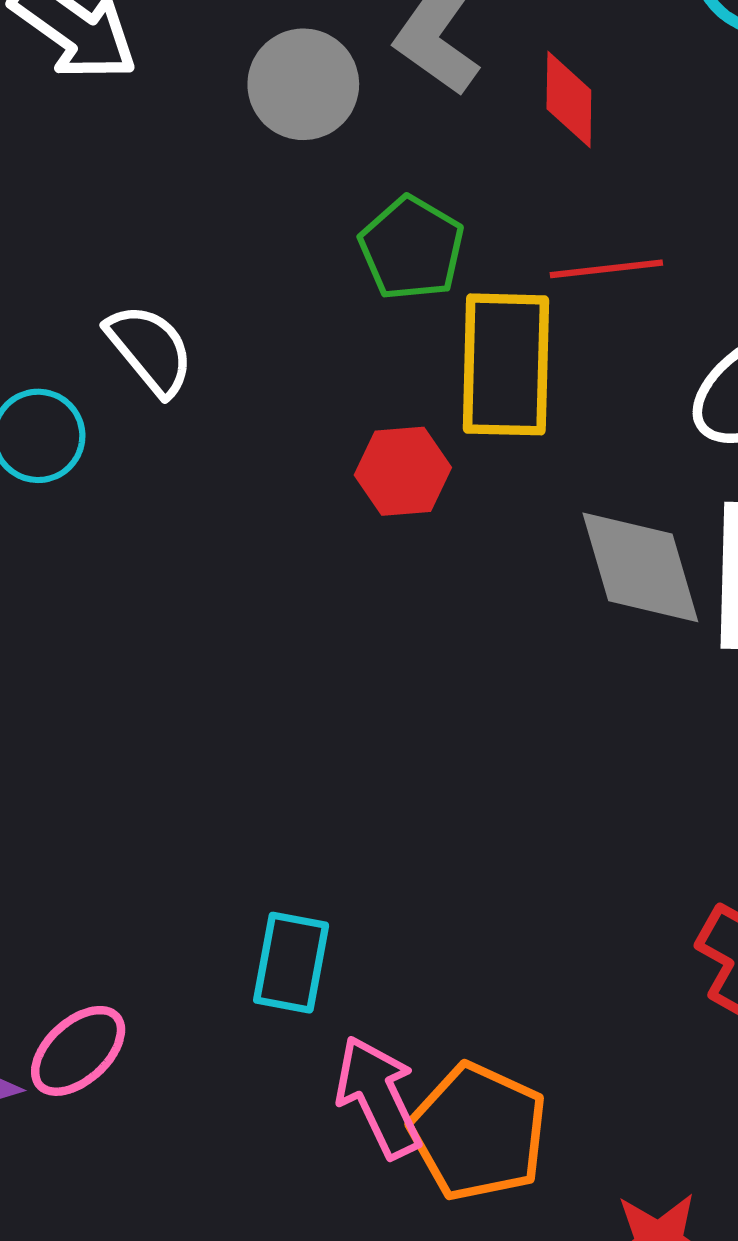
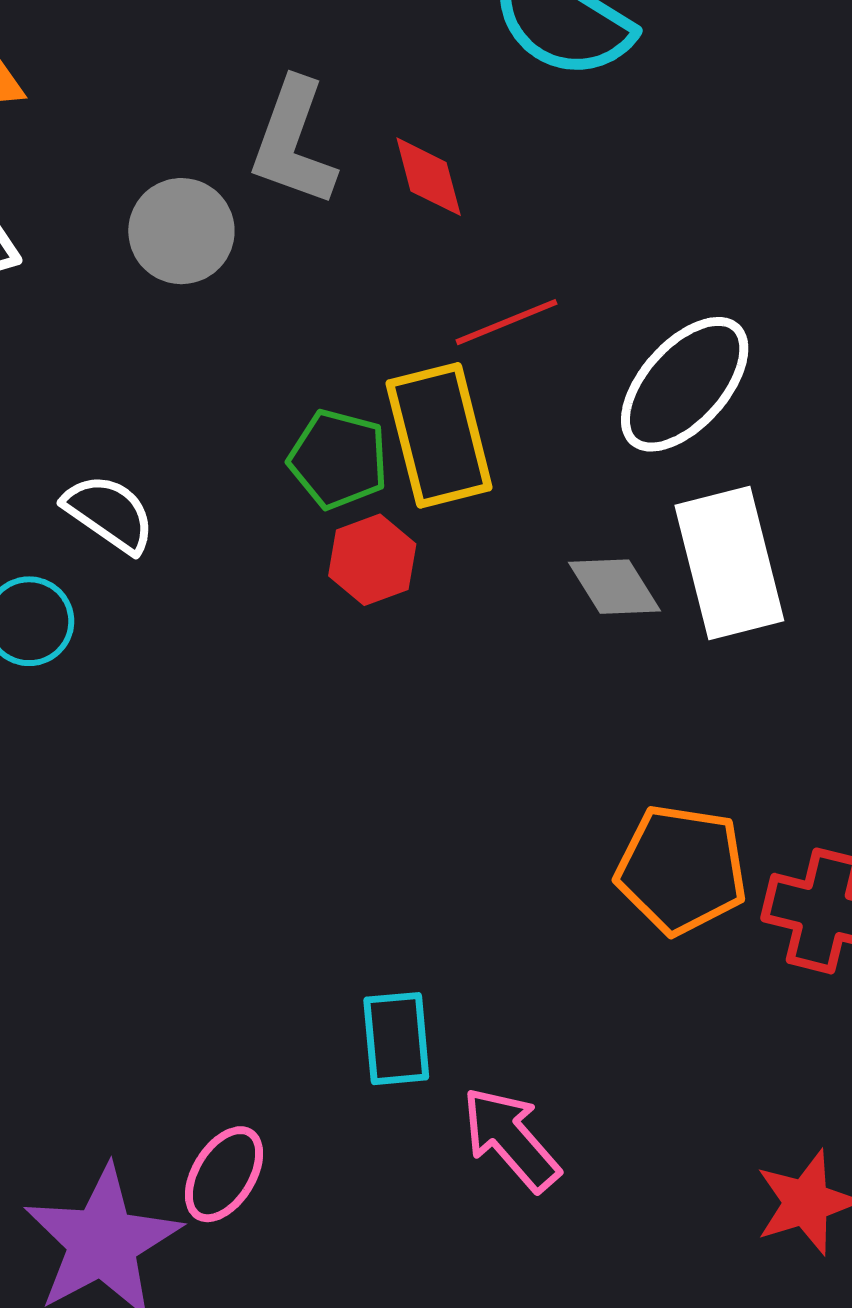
green pentagon: (412, 248) -> (338, 459), moved
gray diamond: (640, 567) -> (614, 587), size x0.7
orange pentagon: (478, 1132) -> (681, 869), moved

